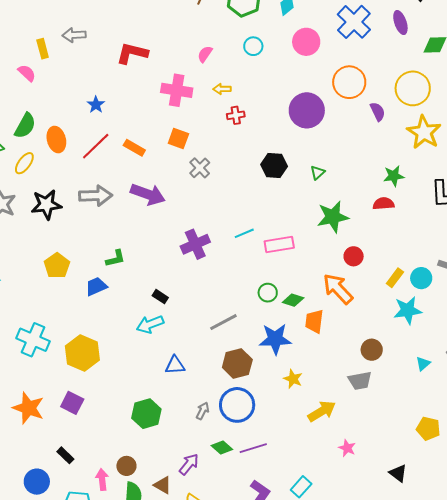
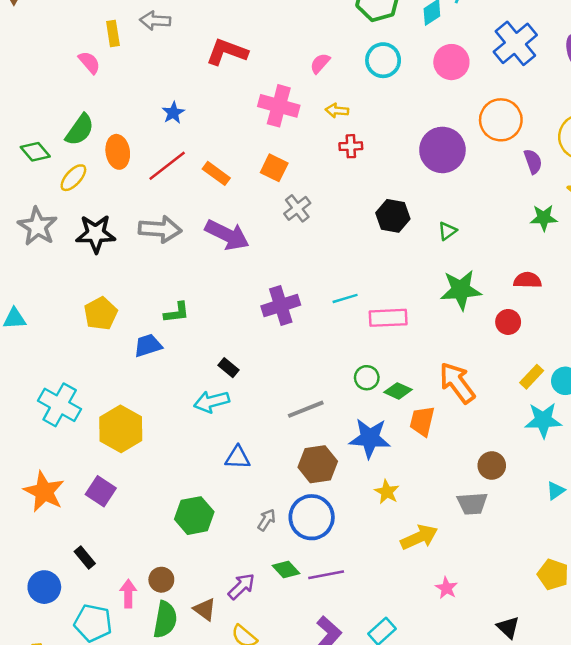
cyan circle: (253, 46) -> (383, 60), size x1.4
green star: (394, 176) -> (544, 218), moved
red circle: (354, 256) -> (508, 322), moved

